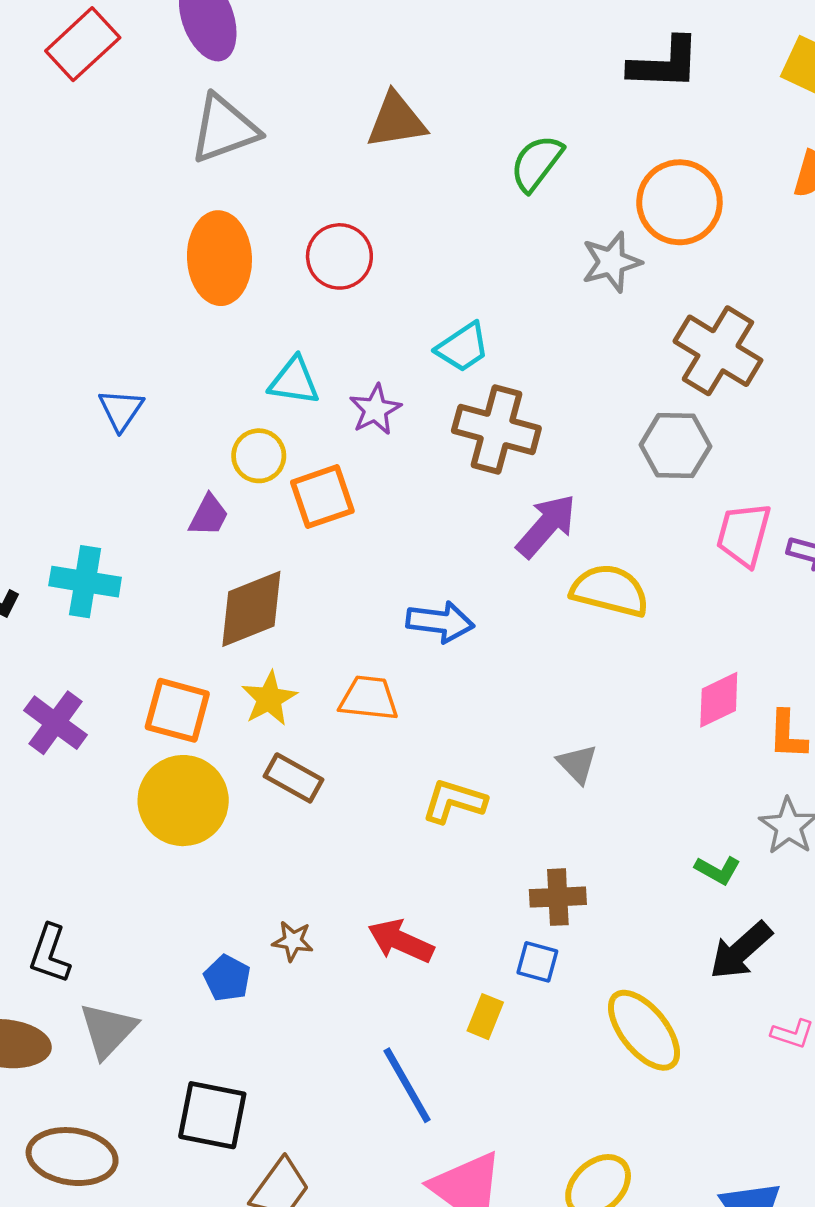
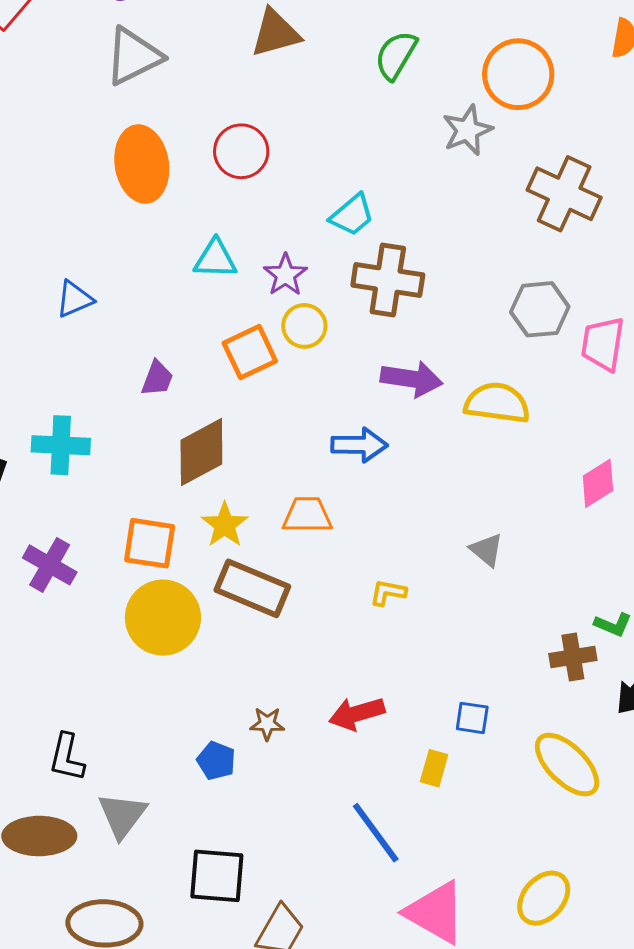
blue triangle: (121, 410) -> (74, 299), turned 39
gray hexagon: (675, 446) -> (540, 309), moved
yellow circle: (259, 456) -> (304, 326), moved
purple arrow: (546, 526) -> (412, 379), moved, turned 64
brown rectangle: (294, 778) -> (252, 588), size x1.5
yellow L-shape: (454, 801) -> (388, 593), size x0.7
brown cross: (558, 897) -> (573, 657), moved
red arrow: (401, 941) -> (357, 714), turned -34

